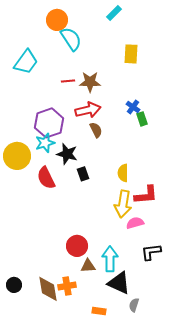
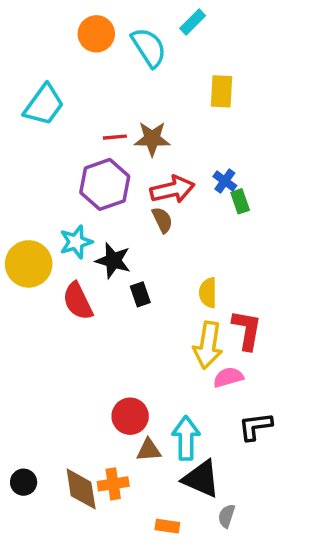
cyan semicircle: (71, 39) -> (149, 47), moved
red arrow: (88, 110) -> (172, 189), moved
purple hexagon: (49, 123) -> (105, 184), moved
red L-shape: (146, 195) -> (247, 330), turned -75

